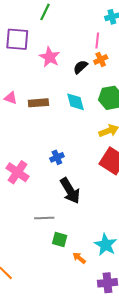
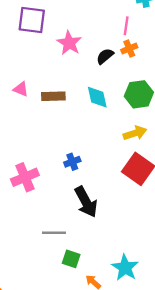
pink cross: (18, 172) -> (25, 177), turned 30

